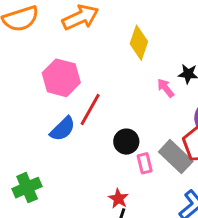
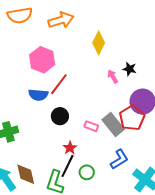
blue semicircle: (63, 129) -> (38, 95), turned 42
black circle: (126, 142) -> (60, 116), moved
pink rectangle: (145, 163) -> (91, 126), turned -64

